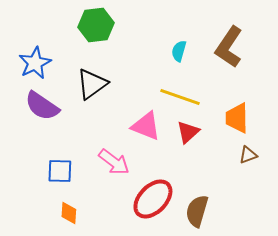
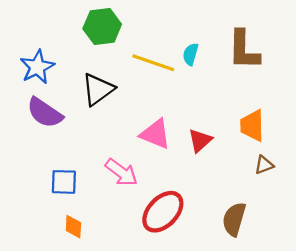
brown L-shape: (229, 47) -> (244, 50), turned -33
yellow line: (180, 97) -> (153, 63), moved
brown semicircle: (197, 211) -> (234, 219), moved

